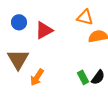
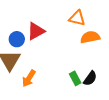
blue circle: (19, 22) -> (17, 39), moved

